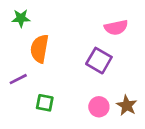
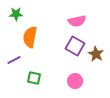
pink semicircle: (116, 28) -> (77, 21), moved
brown star: (127, 105) -> (96, 54), moved

